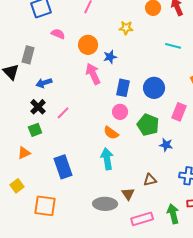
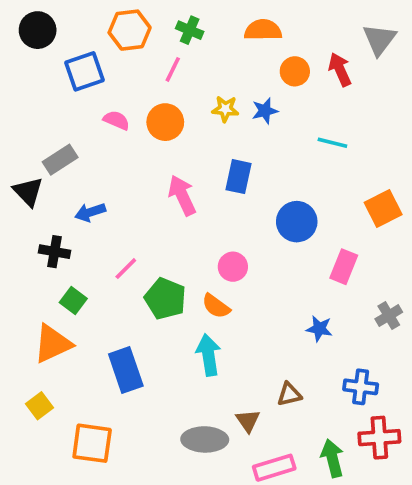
yellow star: (126, 28) -> (225, 109), moved
orange circle: (88, 45) -> (165, 122), moved
gray rectangle: (28, 55) -> (60, 160), turned 42
blue star: (110, 57) -> (265, 111), moved
blue rectangle: (123, 88) -> (239, 177), moved
black cross: (38, 107) -> (54, 252), moved, turned -35
green pentagon: (148, 125) -> (165, 299), moved
green square: (35, 130) -> (73, 300), turned -32
orange triangle: (24, 153) -> (53, 344), size x1.6

